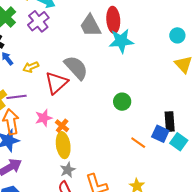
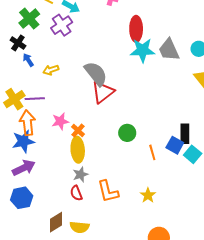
gray trapezoid: (90, 26) -> (169, 50), moved
red triangle: (56, 83) -> (103, 92), moved
green circle: (122, 102) -> (127, 133), moved
orange line: (138, 143) -> (152, 152), turned 35

